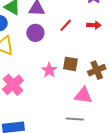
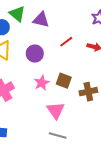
purple circle: (35, 33) -> (35, 53), moved
pink triangle: (83, 95) -> (56, 110), moved, turned 36

